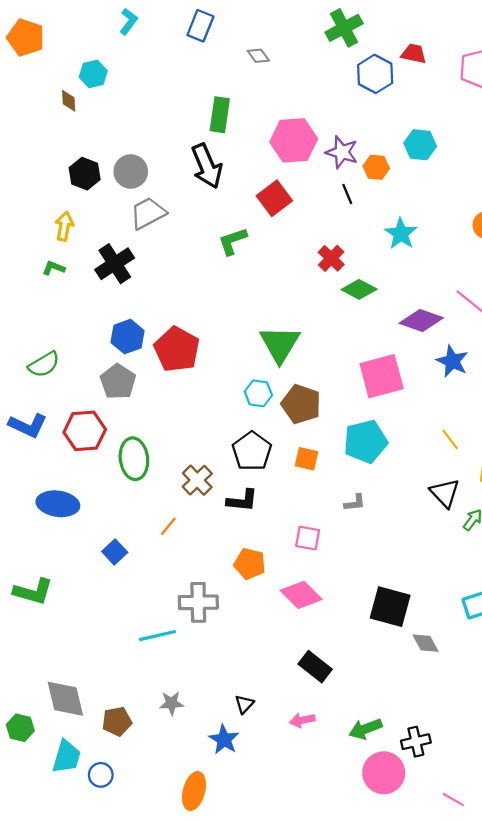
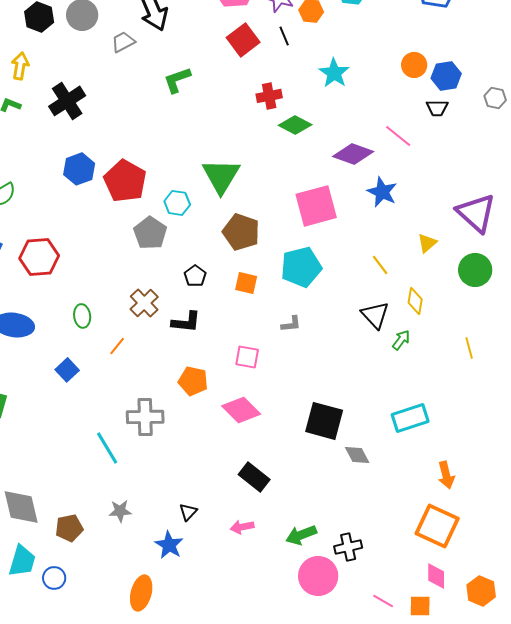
red square: (274, 198) -> (243, 40), moved
gray trapezoid: (148, 213) -> (123, 42), moved, size x0.7
red cross: (331, 258) -> (269, 96), turned 35
gray pentagon: (118, 382) -> (150, 233), moved
cyan hexagon: (258, 393) -> (177, 203), moved
black pentagon: (252, 451) -> (195, 276), size x0.6
green ellipse: (134, 459) -> (82, 316), moved, size x0.6
cyan line: (158, 636) -> (107, 448), turned 72

